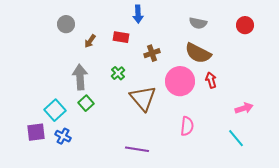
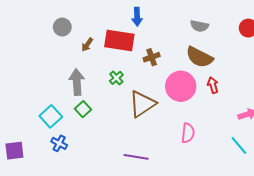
red rectangle: (121, 37) -> (119, 41), size x1.8
brown triangle: (143, 98) -> (142, 104), turned 36
purple square: (36, 132) -> (14, 151), moved

